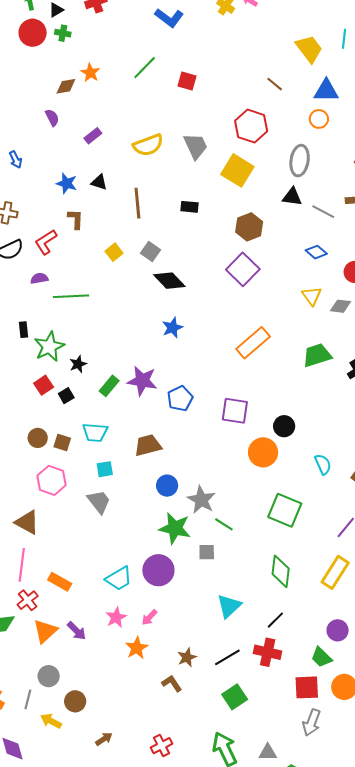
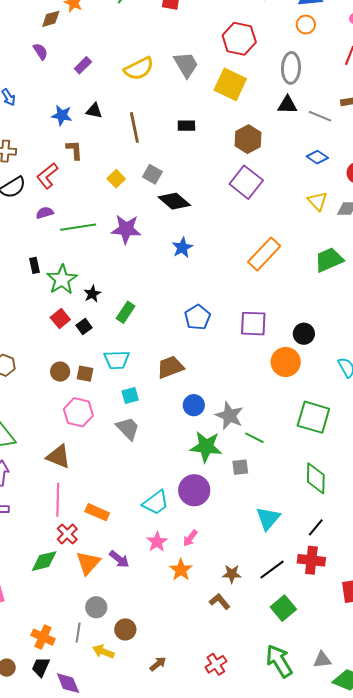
purple star: (142, 381) -> (126, 229), moved
brown star: (187, 657) -> (232, 574), turned 30

